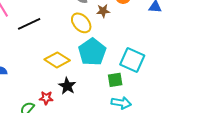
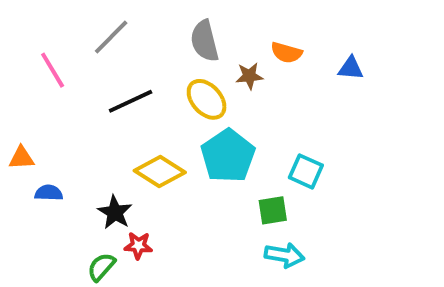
black line: (29, 24) -> (131, 101), moved
cyan square: (132, 60) -> (306, 171), size x0.7
black star: (67, 86) -> (115, 212), moved

